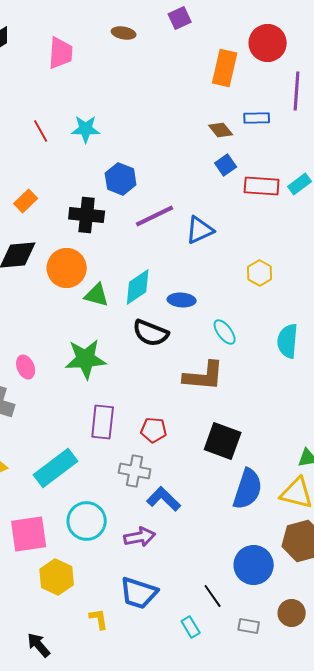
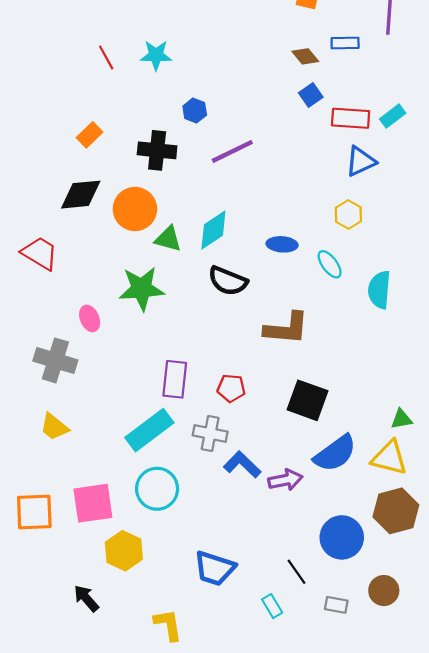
blue hexagon: (121, 179) -> (195, 111), size x0.7
blue triangle: (200, 230) -> (361, 161), moved
blue ellipse: (182, 300) -> (282, 244), moved
cyan ellipse: (225, 332) -> (330, 264), moved
green star: (86, 359) -> (142, 289), moved
cyan rectangle: (56, 468) -> (149, 430), moved
blue semicircle: (248, 489) -> (335, 453), turned 36
purple arrow: (140, 537) -> (285, 480), moved
yellow L-shape: (99, 619) -> (168, 625), moved, size x1.4
black arrow: (39, 645) -> (86, 598), moved

